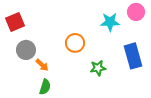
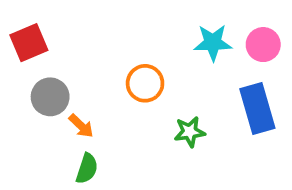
pink circle: (136, 12) -> (263, 45), moved

